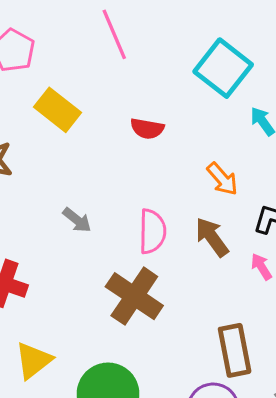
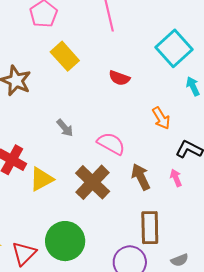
pink semicircle: (152, 231) -> (111, 143), turned -72
brown arrow: (212, 237) -> (141, 177), moved
yellow triangle: (33, 360) -> (41, 179), moved

